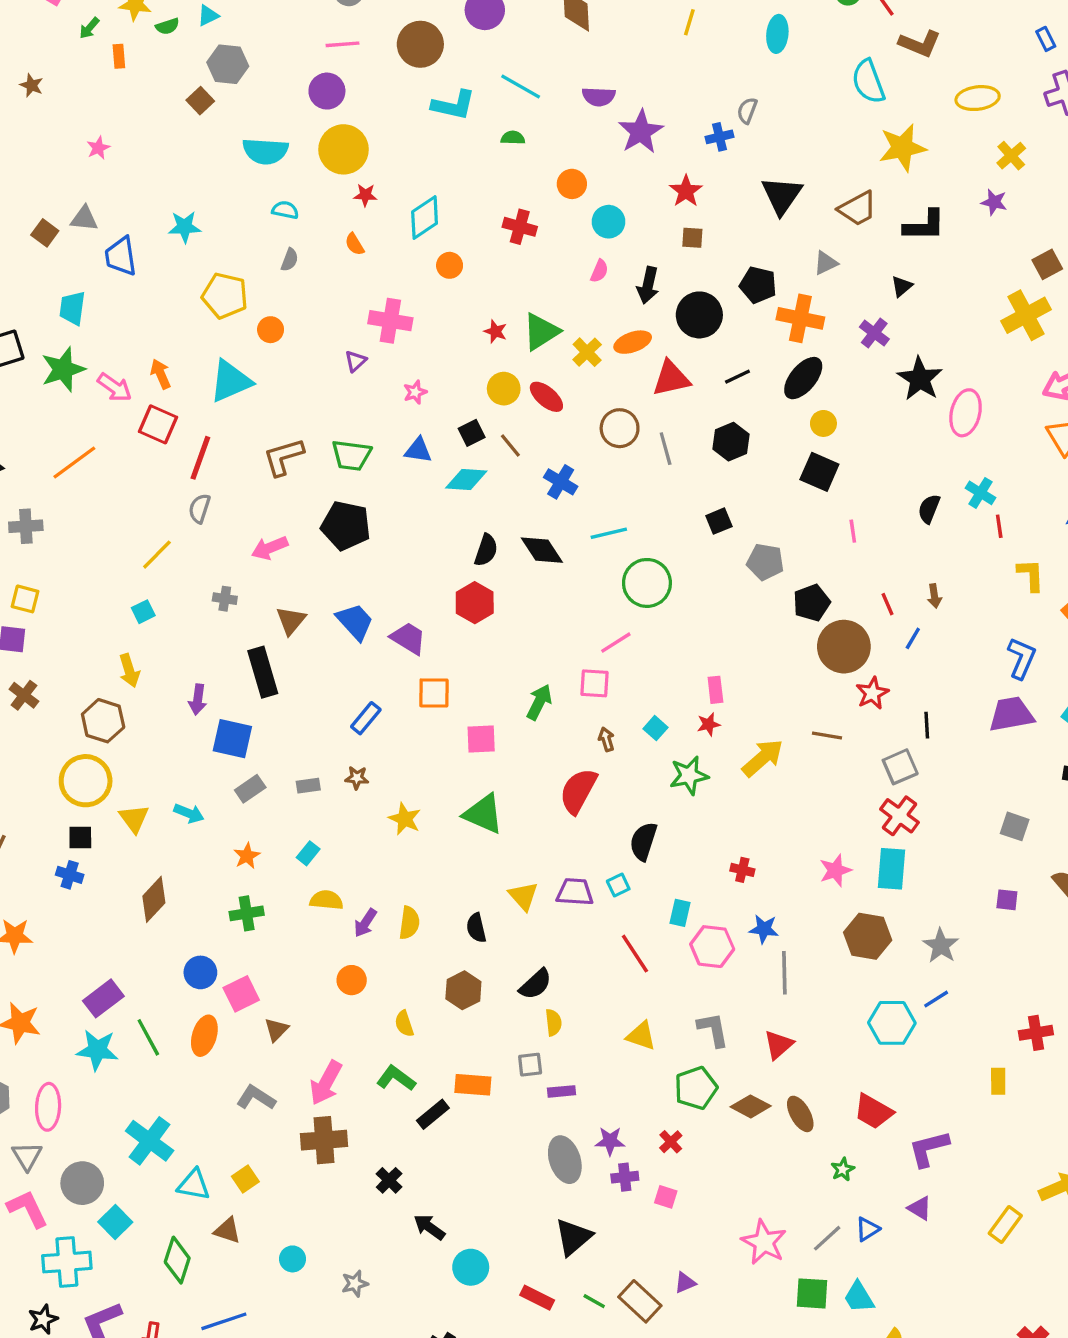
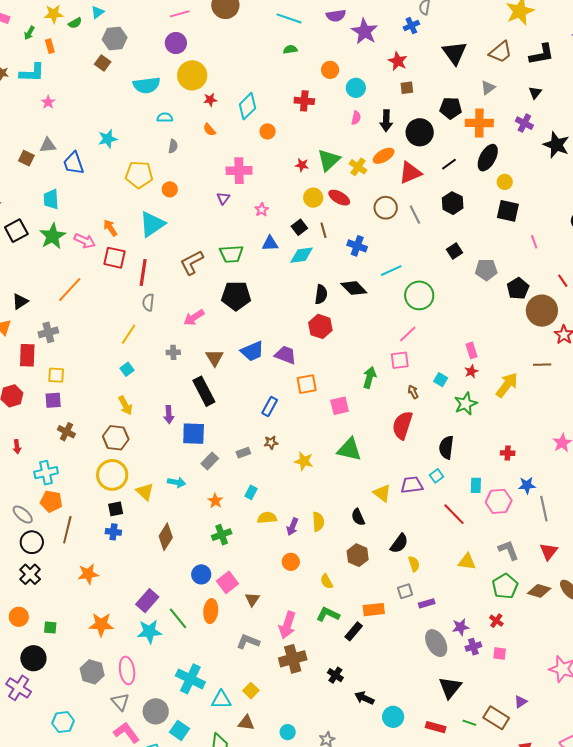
cyan L-shape: (453, 105) -> (32, 73), moved
brown line: (510, 445) -> (324, 230), turned 35
blue trapezoid: (355, 622) -> (252, 351), turned 120

